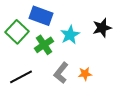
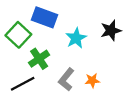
green cross: (44, 45) -> (39, 59), moved

